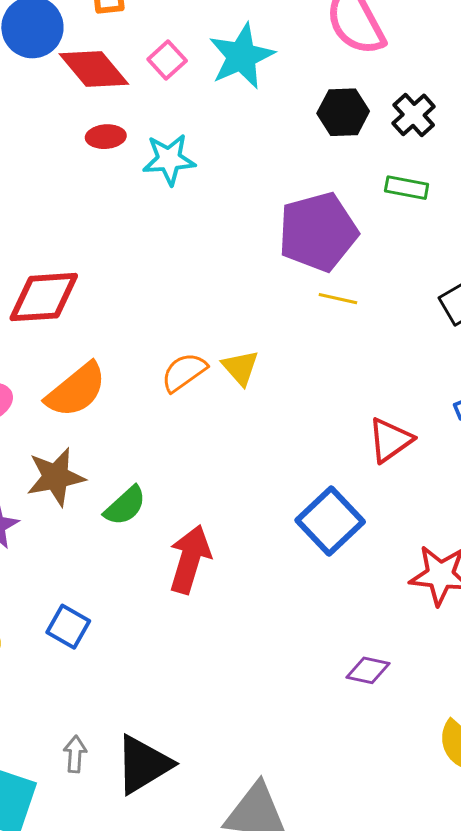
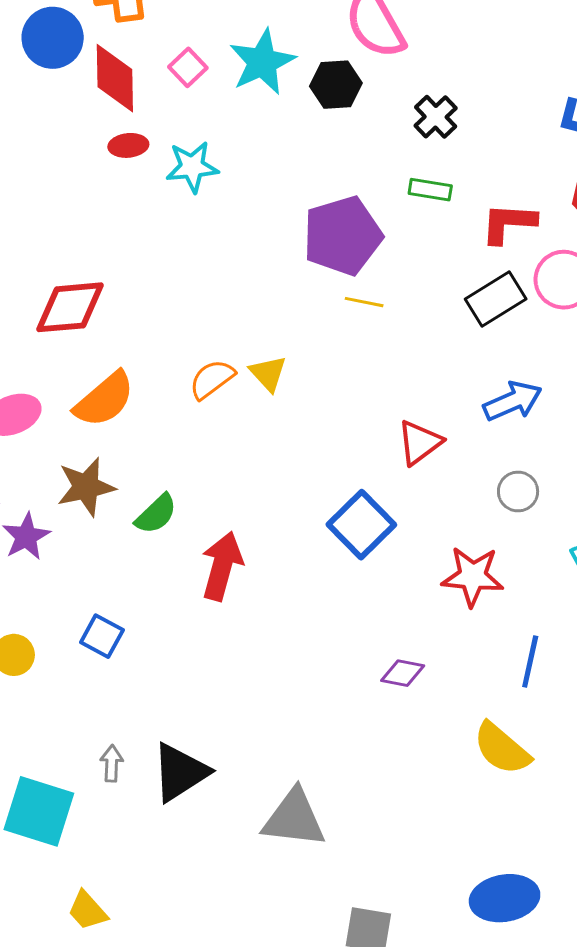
red diamond: (94, 69) -> (115, 78), turned 40
black hexagon: (343, 112) -> (336, 85), moved

